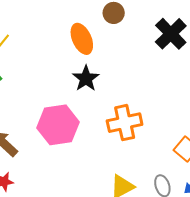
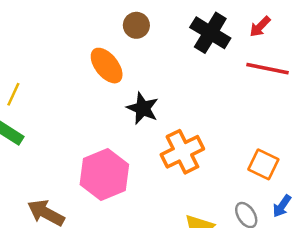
black star: (86, 78) -> (143, 108), moved

